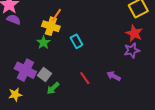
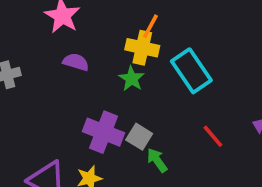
purple semicircle: (14, 20) -> (76, 62), moved
cyan rectangle: (76, 41) -> (191, 71), size x1.6
green arrow: (53, 88) -> (157, 160), turned 104

